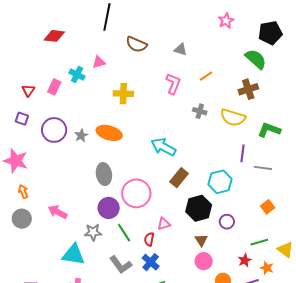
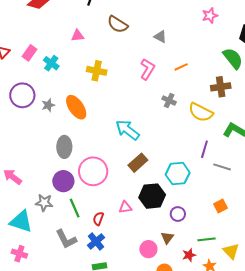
cyan cross: (77, 75) -> (51, 63), moved
orange ellipse: (109, 133) -> (76, 107), turned 30
pink triangle: (164, 224) -> (125, 207), moved
brown triangle: (201, 240) -> (167, 238), moved

